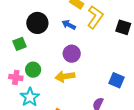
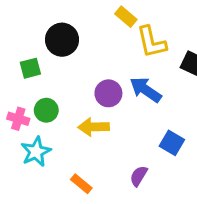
yellow L-shape: (95, 17) -> (151, 42), turned 125
blue arrow: (69, 25) -> (146, 90), moved, size x1.5

